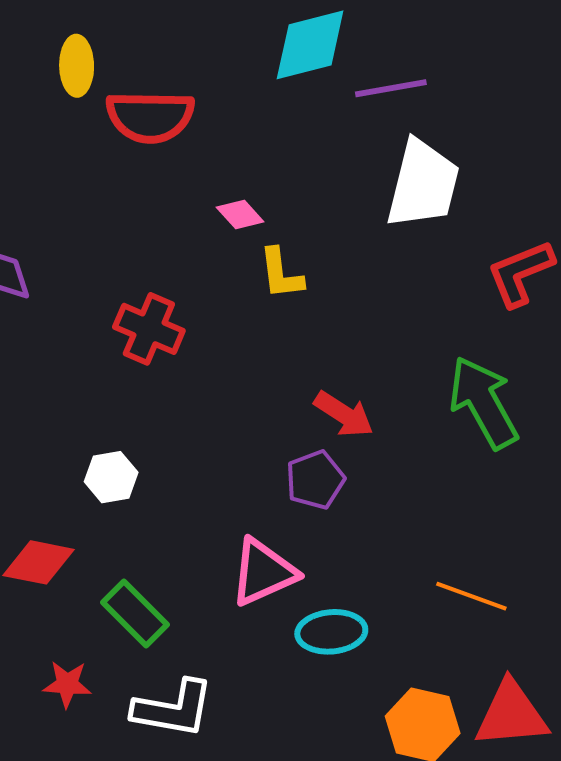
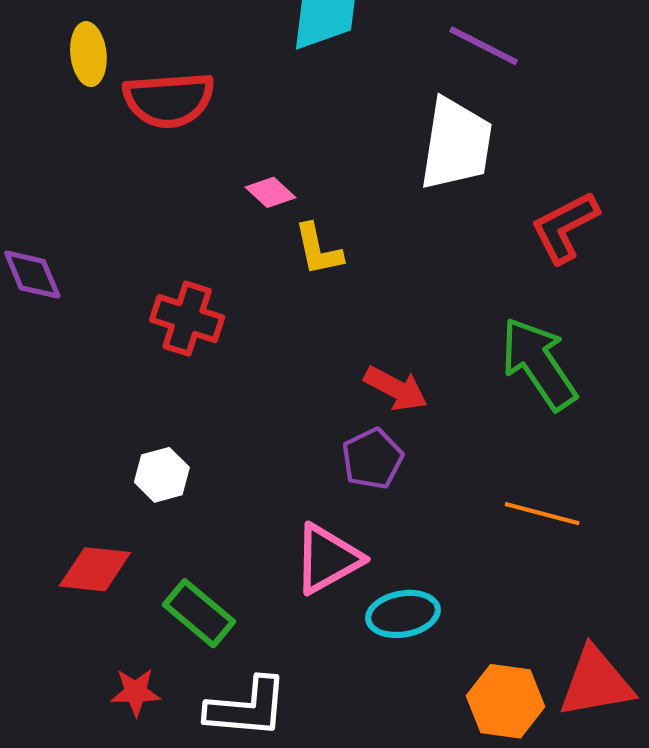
purple line: (391, 88) -> (484, 46), moved, turned 42
orange line: (471, 596) -> (542, 514), moved

